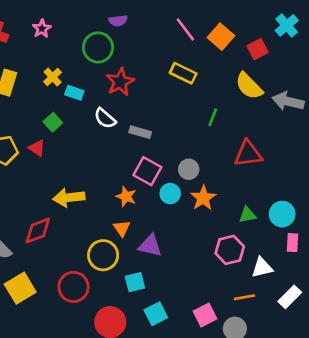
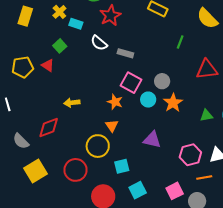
yellow arrow: (69, 198) -> (72, 103), size x0.7
purple triangle: (150, 246) -> (152, 140), moved
pink hexagon: (230, 250) -> (190, 155), moved

